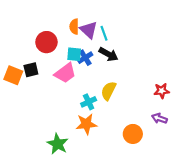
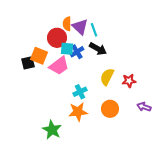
red circle: (46, 42) -> (57, 38), moved
orange square: (13, 75) -> (39, 56), moved
yellow semicircle: (108, 91) -> (107, 77), moved
red star: (162, 91) -> (129, 81), moved
orange circle: (133, 134) -> (110, 109), moved

